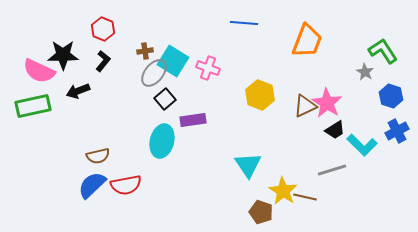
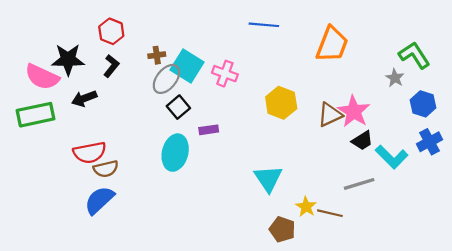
purple rectangle: (193, 120) -> (209, 130), size x0.7
red semicircle: (126, 185) -> (90, 153), moved
yellow star: (283, 191) -> (306, 207), size x0.7

